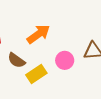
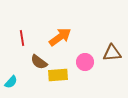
yellow rectangle: (36, 74) -> (58, 75), turned 30

